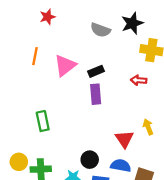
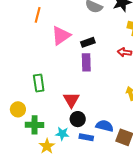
orange line: (35, 56) -> (38, 15), moved
red triangle: (124, 139) -> (71, 100), moved
yellow circle: (19, 162) -> (18, 109), moved

